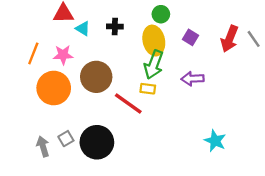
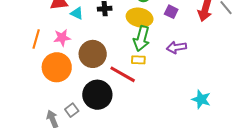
yellow ellipse: (154, 41) -> (140, 18), turned -60
black circle: (97, 142) -> (97, 95), moved

